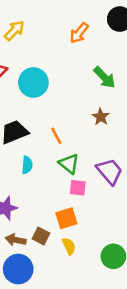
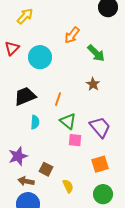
orange arrow: (79, 33) -> (72, 35), moved
orange line: (56, 136) -> (58, 99), turned 48
orange square: (66, 218) -> (100, 164), moved
brown square: (41, 236) -> (46, 169), moved

